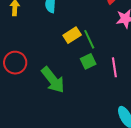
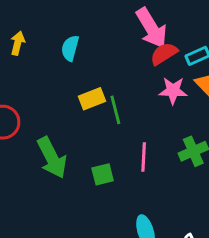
green square: (88, 61) -> (103, 174), moved

